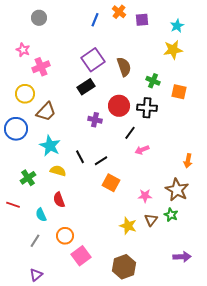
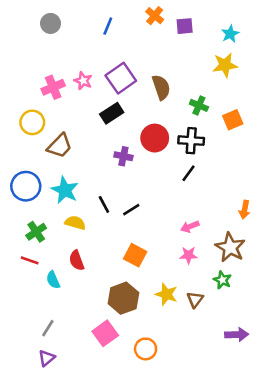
blue line: (95, 20) -> (108, 26), moved
pink star: (23, 50) -> (83, 81), moved
orange square: (179, 92) -> (233, 120), turned -35
blue circle: (16, 129) -> (26, 186), moved
black line: (130, 133) -> (189, 173), moved
pink arrow: (142, 150) -> (190, 227), moved
orange square: (111, 183) -> (135, 255), moved
red line: (13, 205) -> (30, 260), moved
brown triangle: (151, 220) -> (195, 299), moved
orange circle: (65, 236) -> (146, 349), moved
gray line: (35, 241) -> (48, 328), moved
brown hexagon: (124, 267) -> (123, 298), moved

